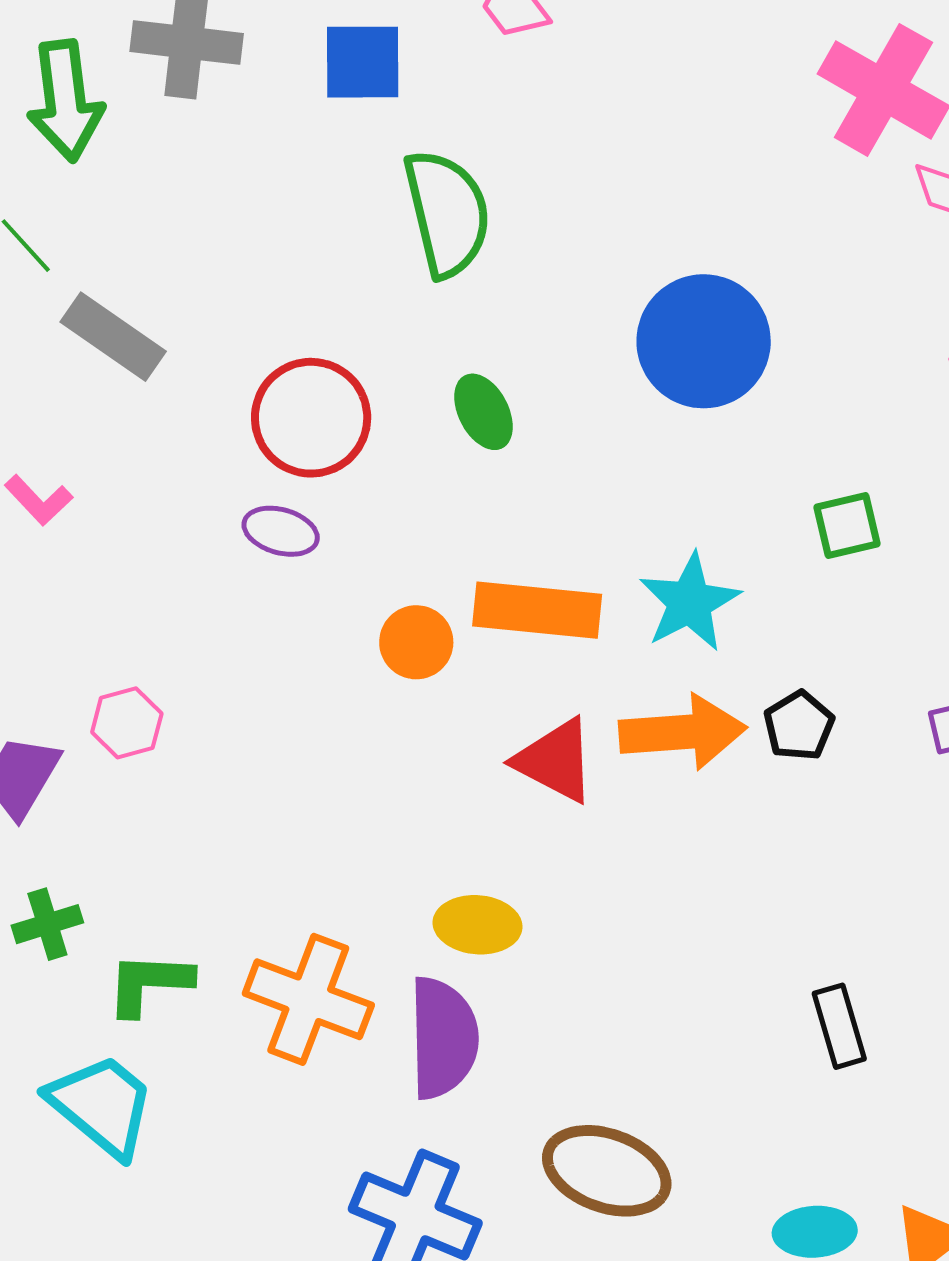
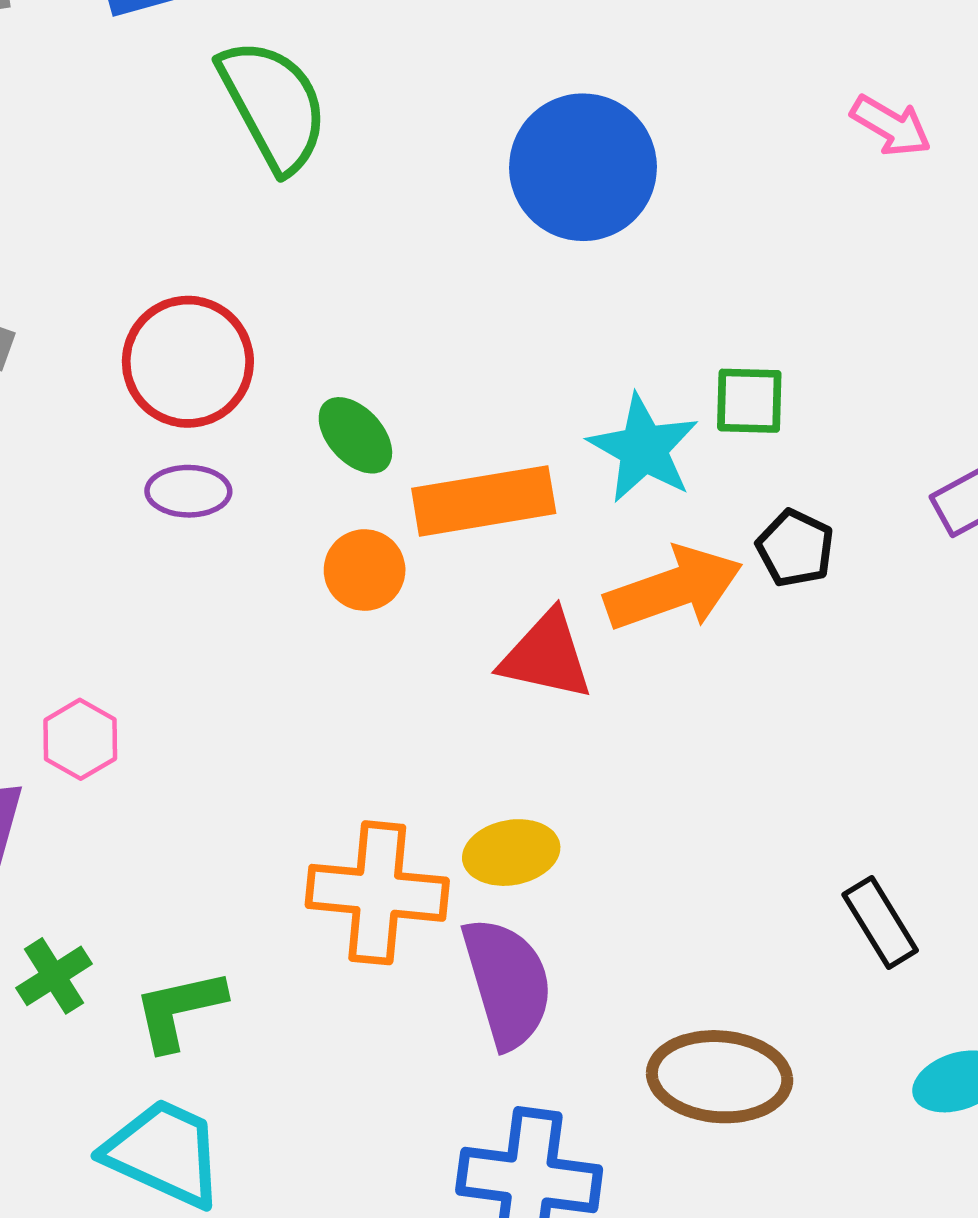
green ellipse: (483, 412) -> (355, 435), moved
green square: (847, 525) -> (749, 401), moved, turned 30
orange cross: (308, 999) -> (377, 893), moved
black rectangle: (839, 1026) -> (880, 923), moved

